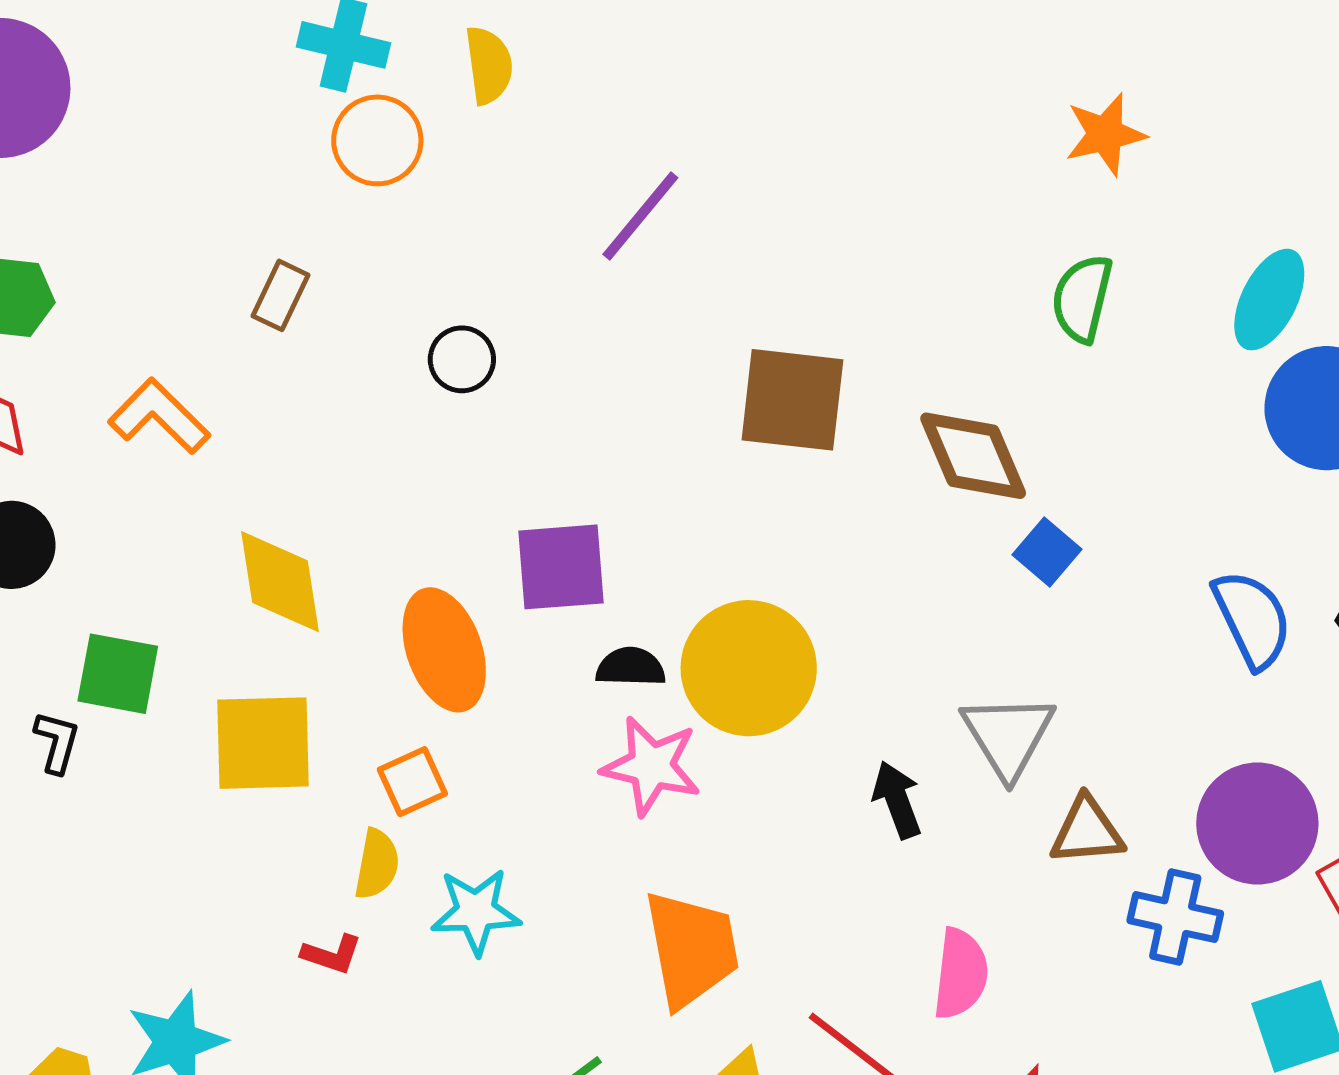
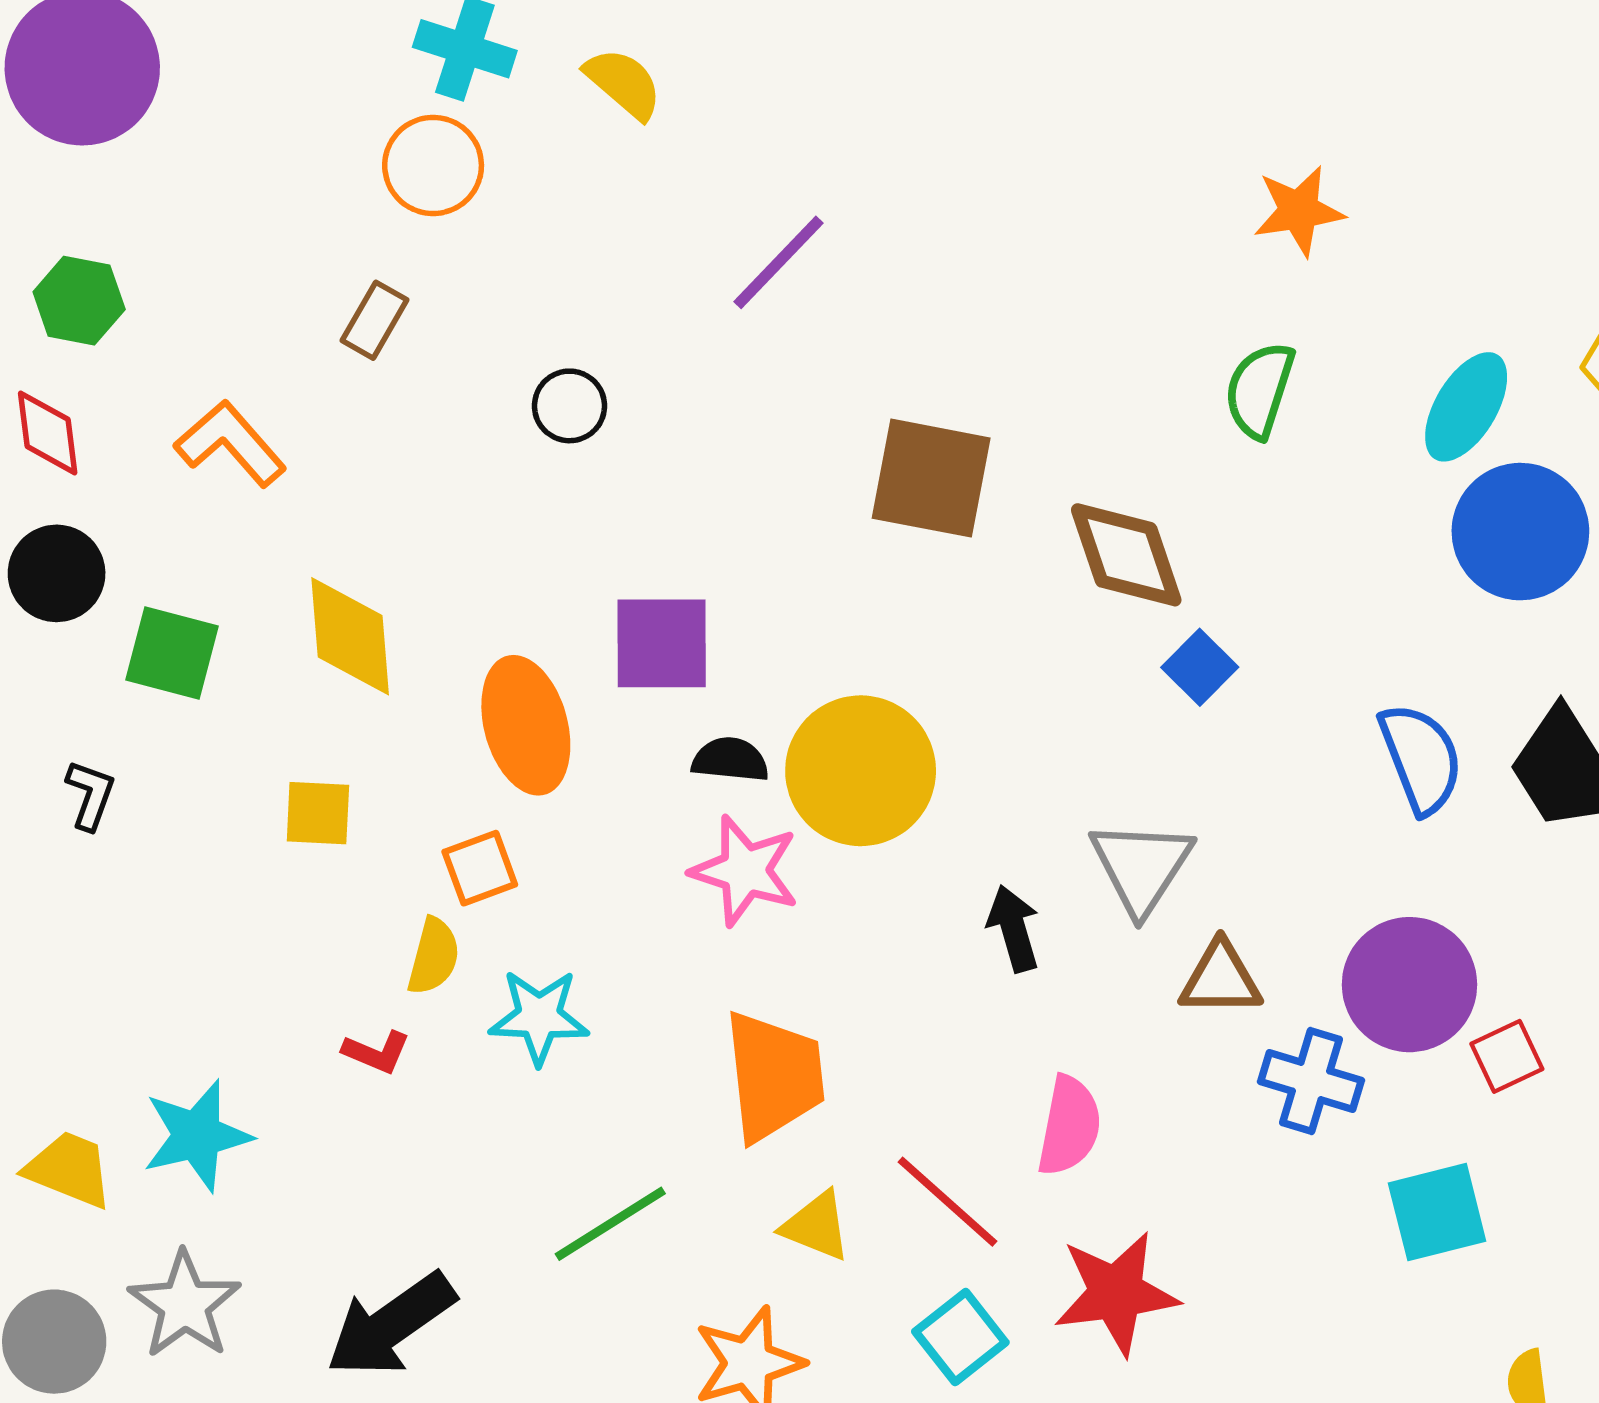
yellow semicircle: (489, 65) -> (624, 83), turned -46
orange circle: (377, 140) -> (433, 165), moved
green square: (118, 674) -> (172, 653), moved
yellow square: (263, 743) -> (318, 813), size x0.6

